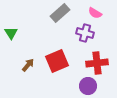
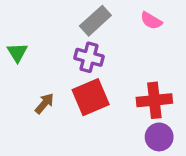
purple cross: (85, 33) -> (89, 57), moved
purple circle: (88, 86) -> (159, 137), moved

